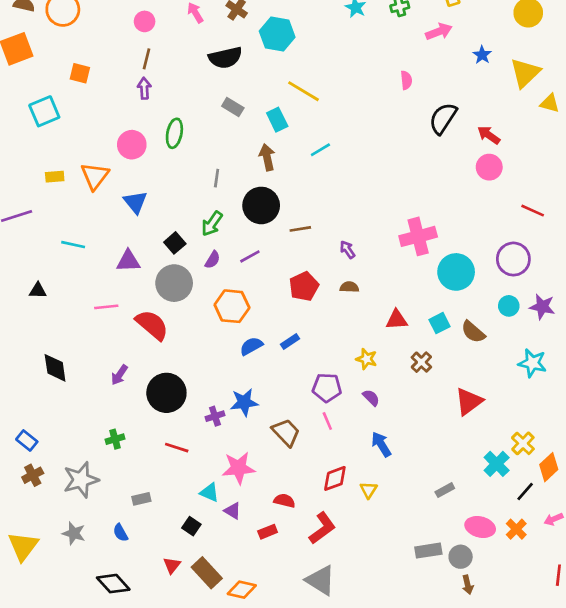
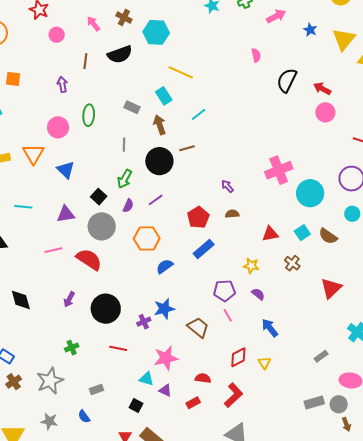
brown line: (146, 59) -> (85, 61), moved
gray rectangle: (233, 107) -> (132, 107), moved
brown line: (300, 229) -> (187, 148), moved
blue rectangle: (290, 341) -> (204, 249), moved, size x1.5

